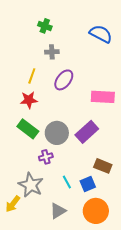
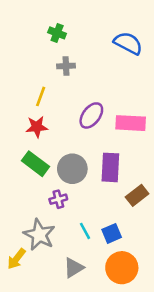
purple ellipse: (64, 80) -> (91, 115), moved
purple rectangle: (87, 132) -> (110, 167), turned -45
brown rectangle: (103, 166) -> (137, 195), moved, turned -60

